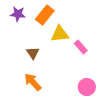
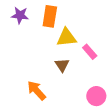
orange rectangle: (45, 15) -> (50, 16), turned -30
brown triangle: (33, 53) -> (62, 65), moved

